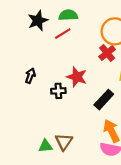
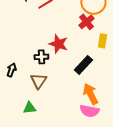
black arrow: (30, 76) -> (11, 70), moved
brown triangle: (64, 142) -> (38, 81), moved

